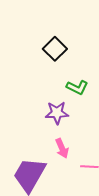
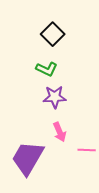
green L-shape: (77, 87) -> (47, 69), moved

